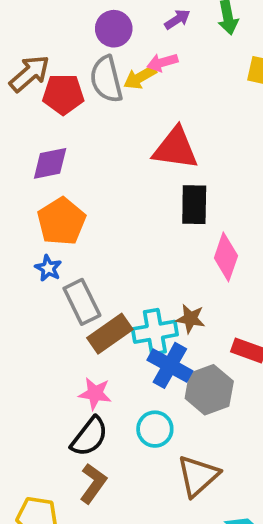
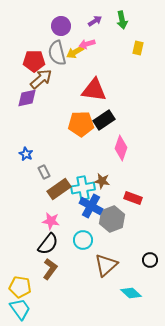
brown arrow: (30, 74) -> (41, 79), moved
black rectangle: (194, 205) -> (104, 120), turned 55
orange pentagon: (61, 221) -> (81, 124), moved, turned 30
gray rectangle: (82, 302) -> (44, 172), size x0.6

